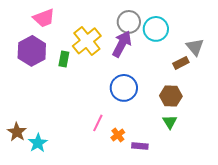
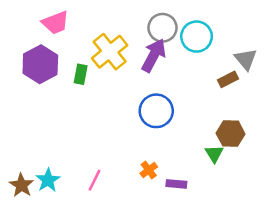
brown hexagon: (171, 96) -> (231, 134), moved
pink line: (98, 123) -> (94, 180), moved
brown star: (17, 132) -> (21, 185), moved

